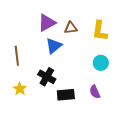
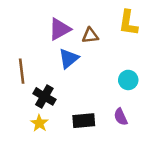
yellow L-shape: (100, 31) -> (128, 23), moved
black cross: (47, 77) -> (44, 96), moved
yellow star: (20, 89) -> (39, 123), moved

